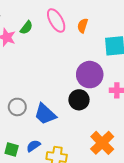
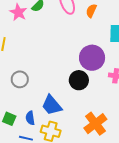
blue trapezoid: (45, 114) -> (52, 105), moved
blue semicircle: (33, 146) -> (30, 118), turned -72

